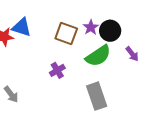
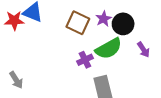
purple cross: (57, 70) -> (85, 60), moved

